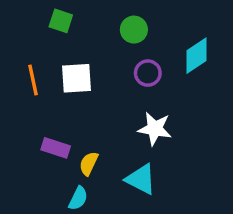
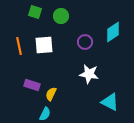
green circle: (134, 30) -> (61, 16), moved
cyan triangle: (141, 179) -> (110, 102), moved

